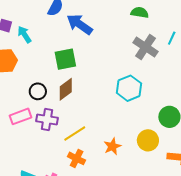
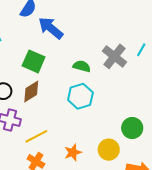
green semicircle: (140, 13) -> (82, 66), moved
green square: (65, 59) -> (34, 61), turned 30
cyan hexagon: (129, 88) -> (80, 96), moved

